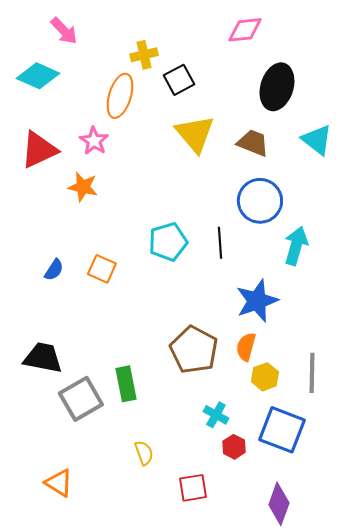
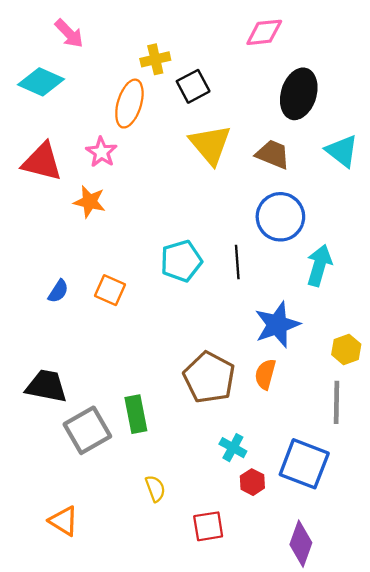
red triangle: (39, 150) -> (42, 162), turned 39
yellow hexagon: (265, 377) -> (346, 349), moved

